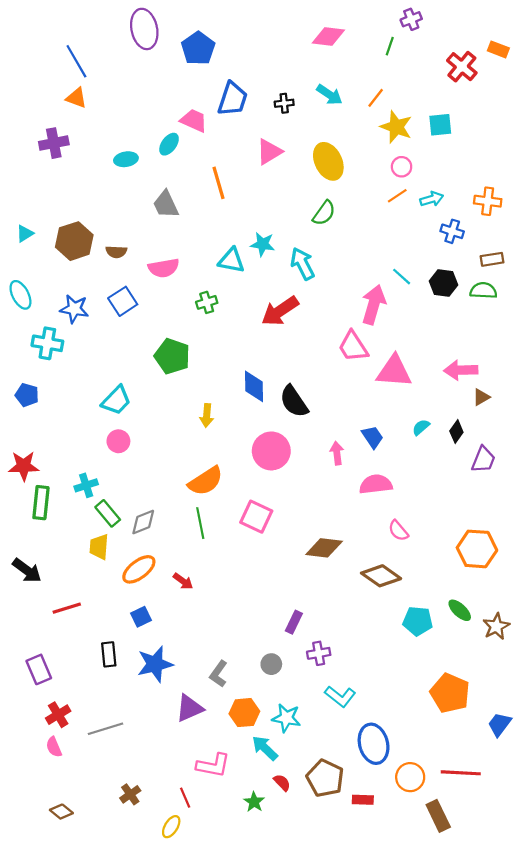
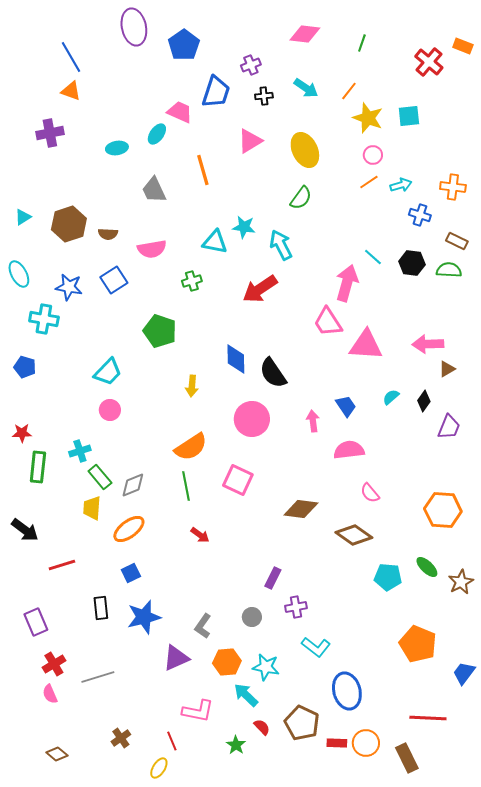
purple cross: (411, 19) -> (251, 65), moved
brown rectangle: (492, 259) -> (457, 241), turned 35
red star: (24, 466) -> (22, 433), size x0.7
red arrow: (183, 581) -> (200, 535), moved
orange circle: (410, 777) -> (366, 743), moved

